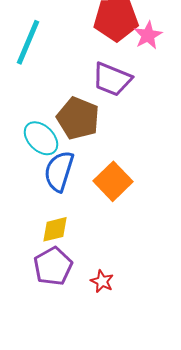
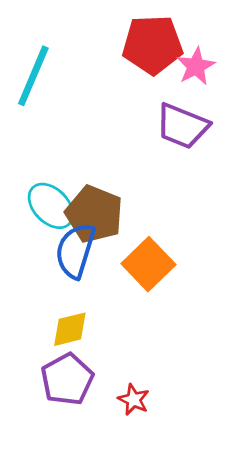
purple trapezoid: (112, 79) -> (182, 126), moved
brown pentagon: (78, 118) -> (94, 214), moved

